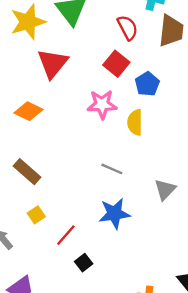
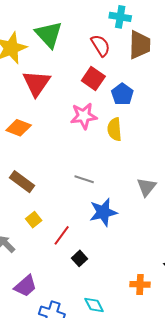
gray line: (112, 169) -> (84, 179), moved

